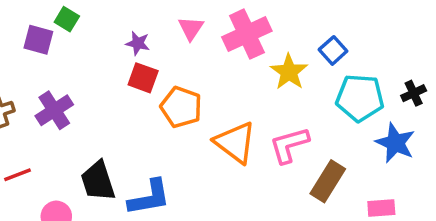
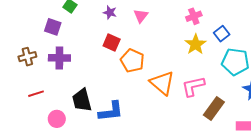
pink cross: (247, 34) -> (194, 16), moved, size x0.6
purple square: (38, 40) -> (53, 27), moved
purple star: (138, 43) -> (110, 12), moved
purple cross: (54, 110) -> (59, 58), turned 30

